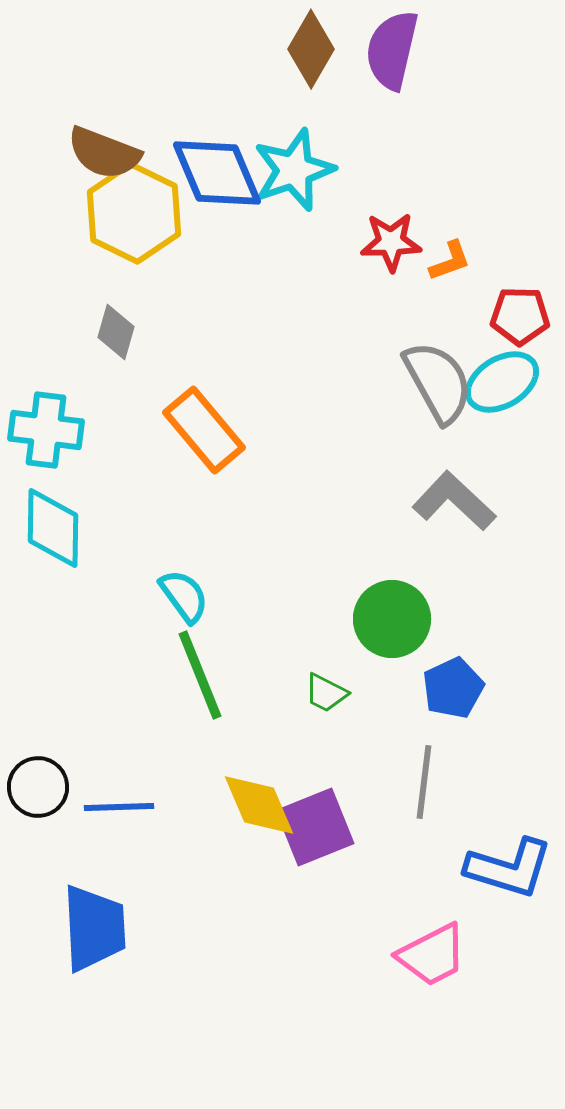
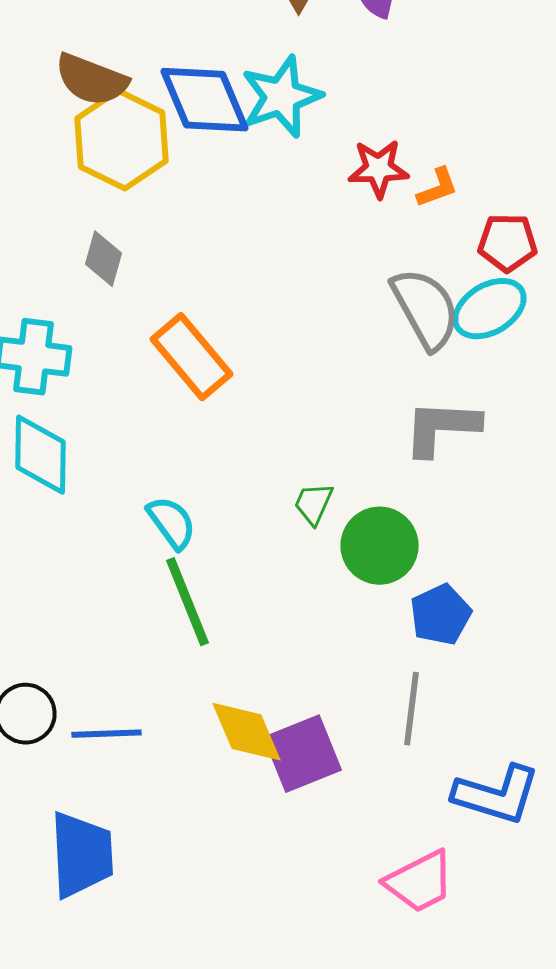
gray L-shape: (454, 501) -> (442, 428), turned -40
green trapezoid: (326, 693) -> (314, 504), moved, turned 87

